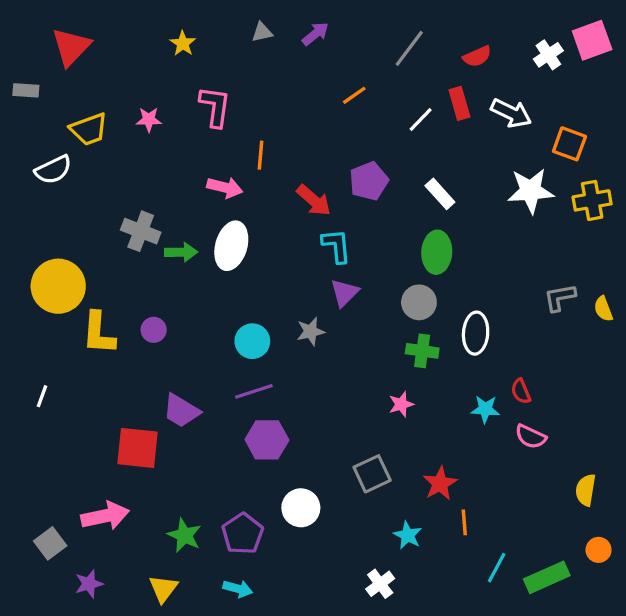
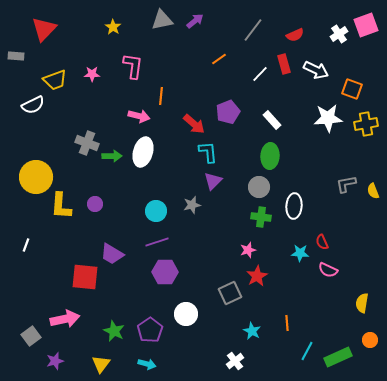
gray triangle: (262, 32) -> (162, 20), size x1.6
red star: (440, 484) -> (257, 276), moved

